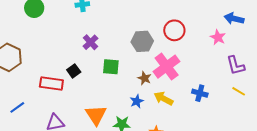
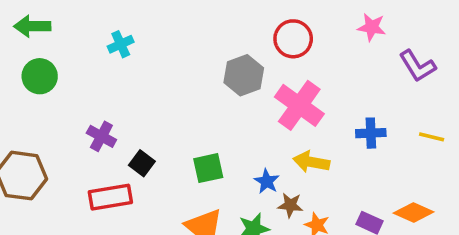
purple cross: (90, 42) -> (101, 136), moved
green square: (111, 67) -> (208, 168), moved
brown star: (144, 78) -> (290, 205), moved
yellow line: (239, 91) -> (432, 137), moved

